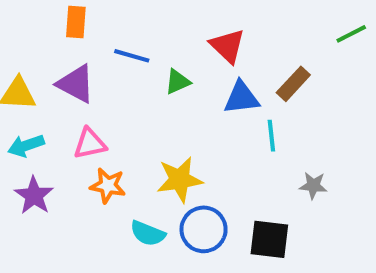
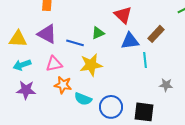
blue line: (132, 56) -> (75, 43), moved
yellow star: (180, 180) -> (91, 65), moved
purple star: (34, 195) -> (26, 90), turned -30
cyan semicircle: (148, 233) -> (83, 99), moved

